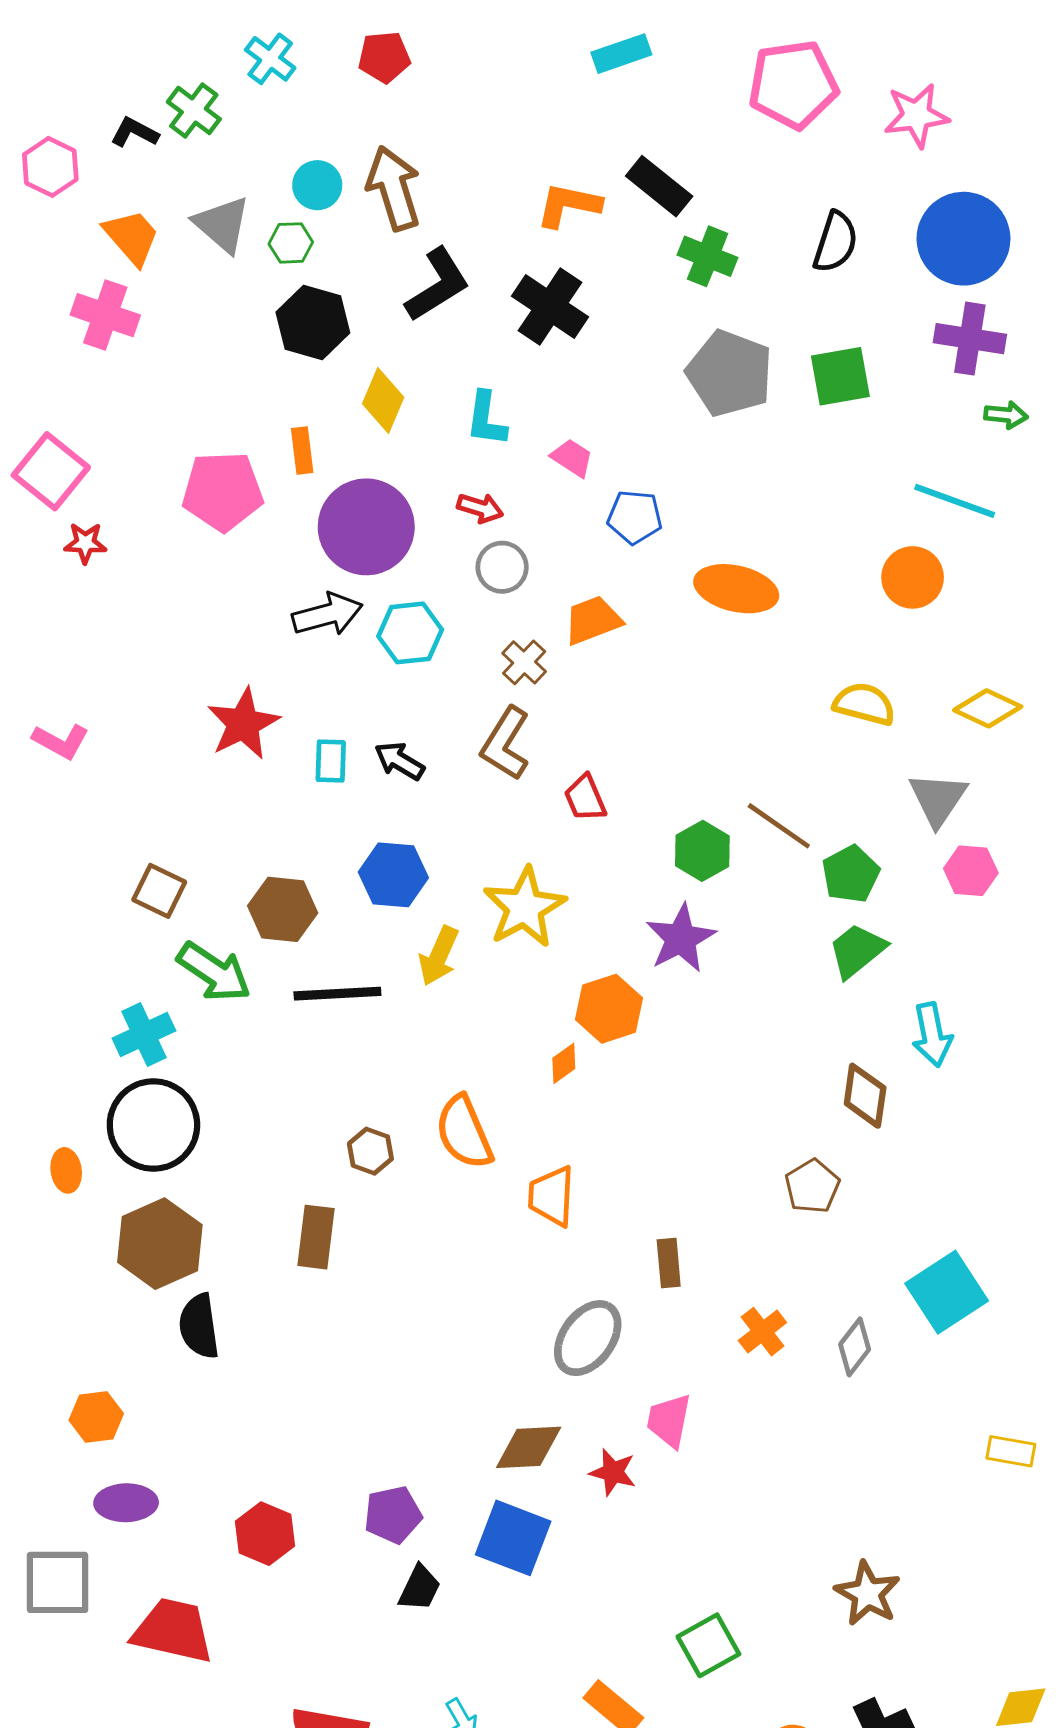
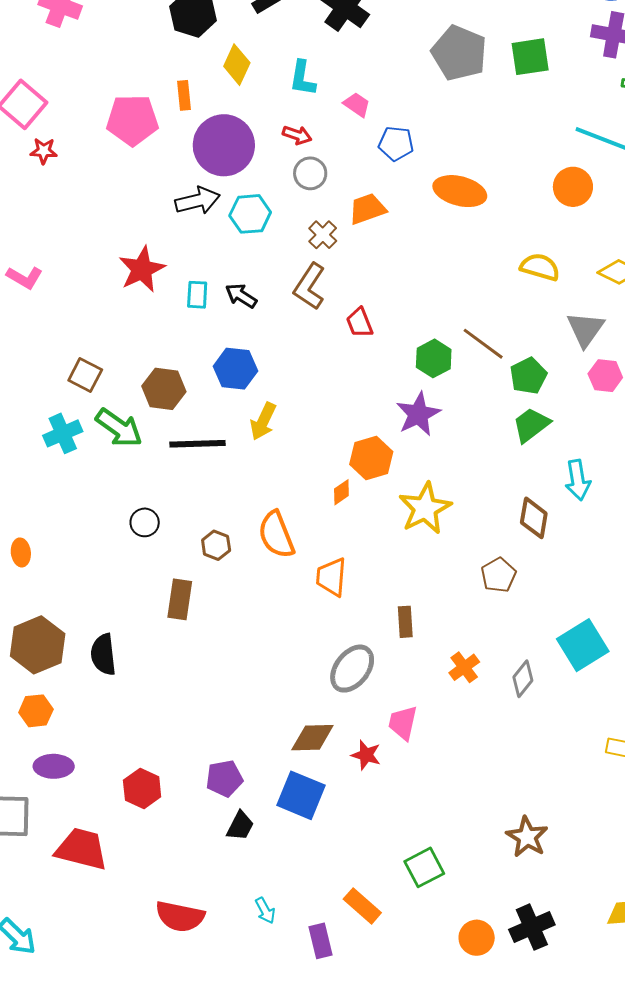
yellow star: (525, 907) -> (425, 508), moved
cyan cross: (144, 1034) -> (63, 433), moved
black circle: (153, 1125) -> (145, 522), moved, size x0.5
brown hexagon: (160, 1244) -> (38, 645), moved

